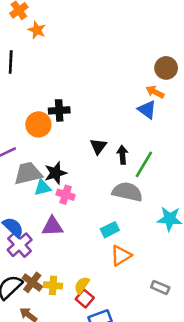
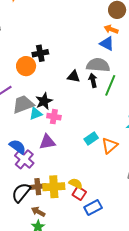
black triangle: (98, 146) -> (74, 76), turned -48
gray semicircle: (127, 192) -> (98, 65), moved
orange triangle: (121, 255) -> (110, 146), moved
brown cross: (32, 282) -> (38, 187), turned -35
yellow cross: (53, 285) -> (54, 187), size x1.5
yellow semicircle: (82, 285) -> (76, 183), turned 88

